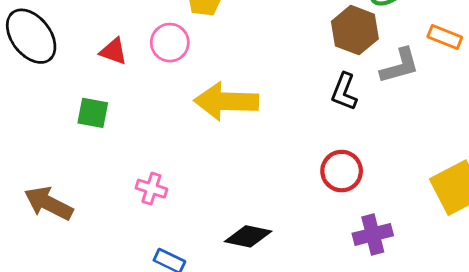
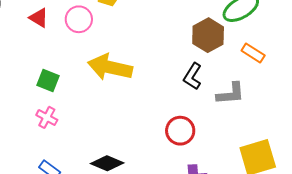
orange rectangle: (445, 37) -> (253, 53), moved
gray L-shape: (400, 66) -> (231, 94), moved
green square: (93, 113) -> (48, 81), moved

